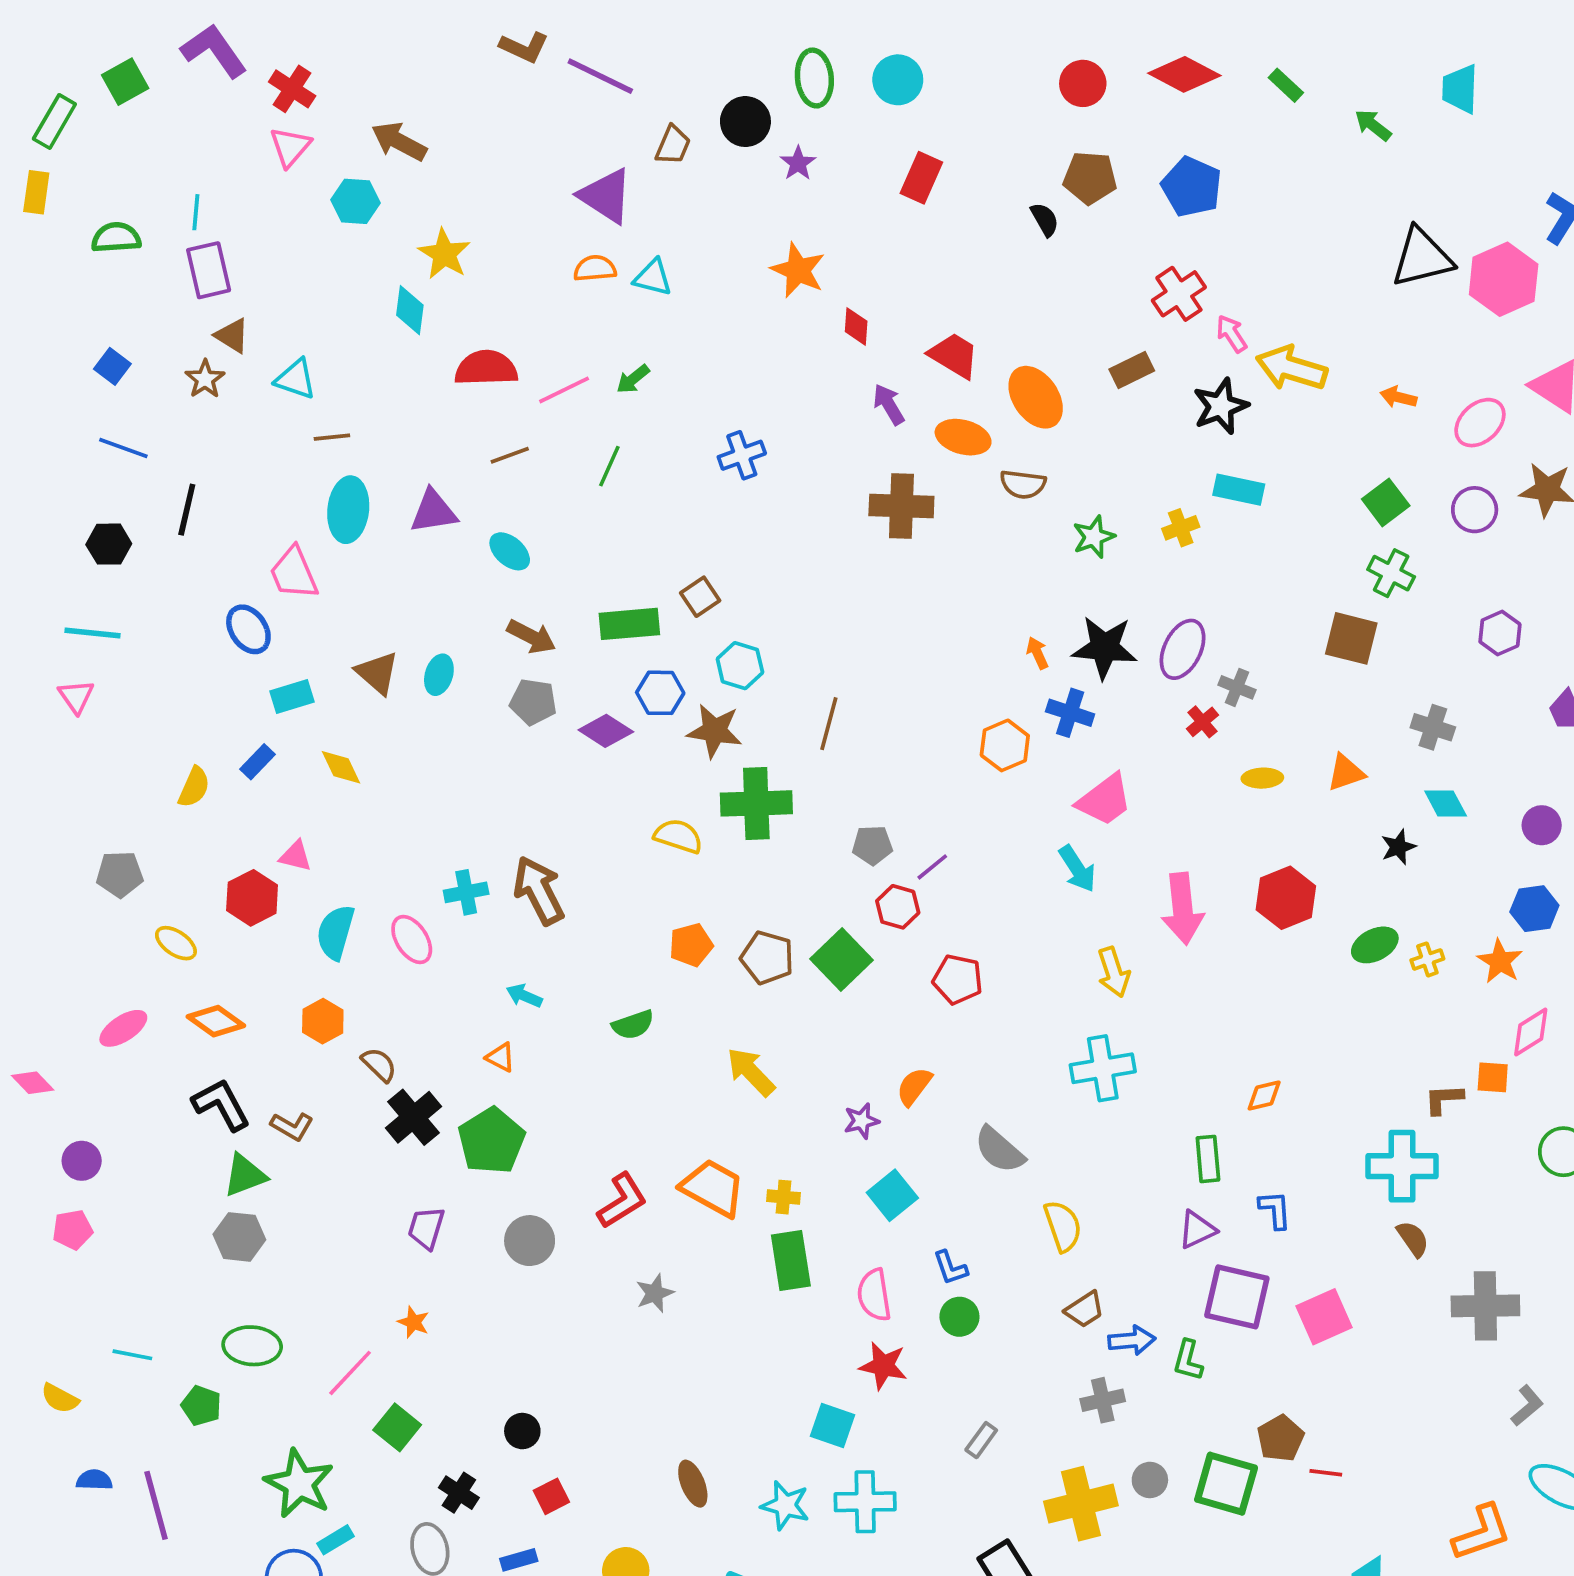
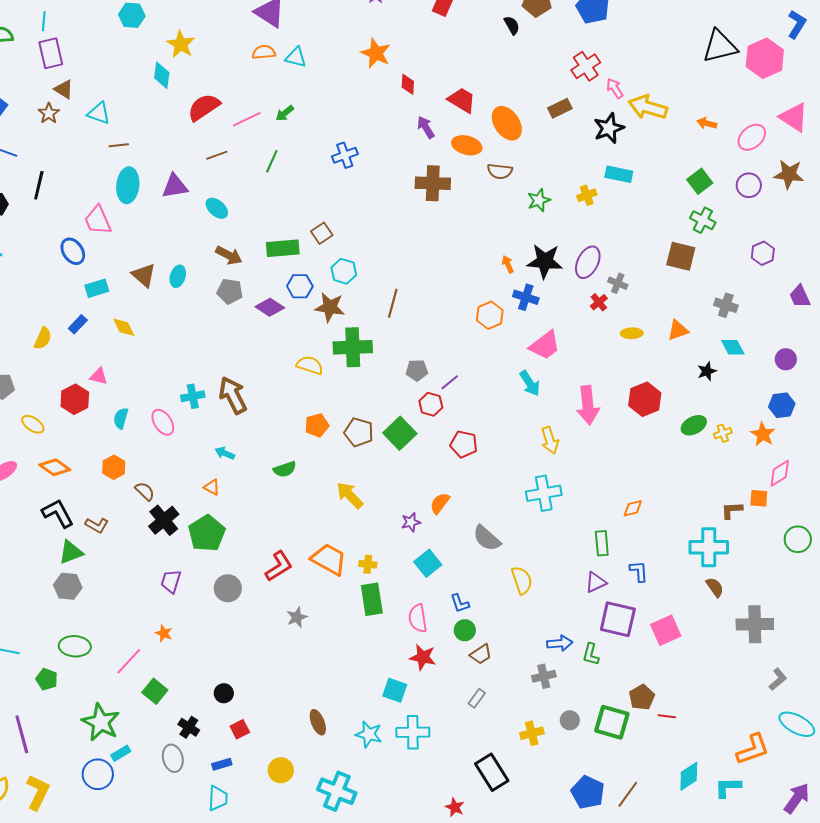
red semicircle: (486, 368) -> (204, 107), turned -32
cyan semicircle: (336, 932) -> (121, 418), size x0.7
brown trapezoid: (1085, 1309) -> (481, 654), moved
yellow cross: (1081, 1504) -> (532, 733), size x0.6

